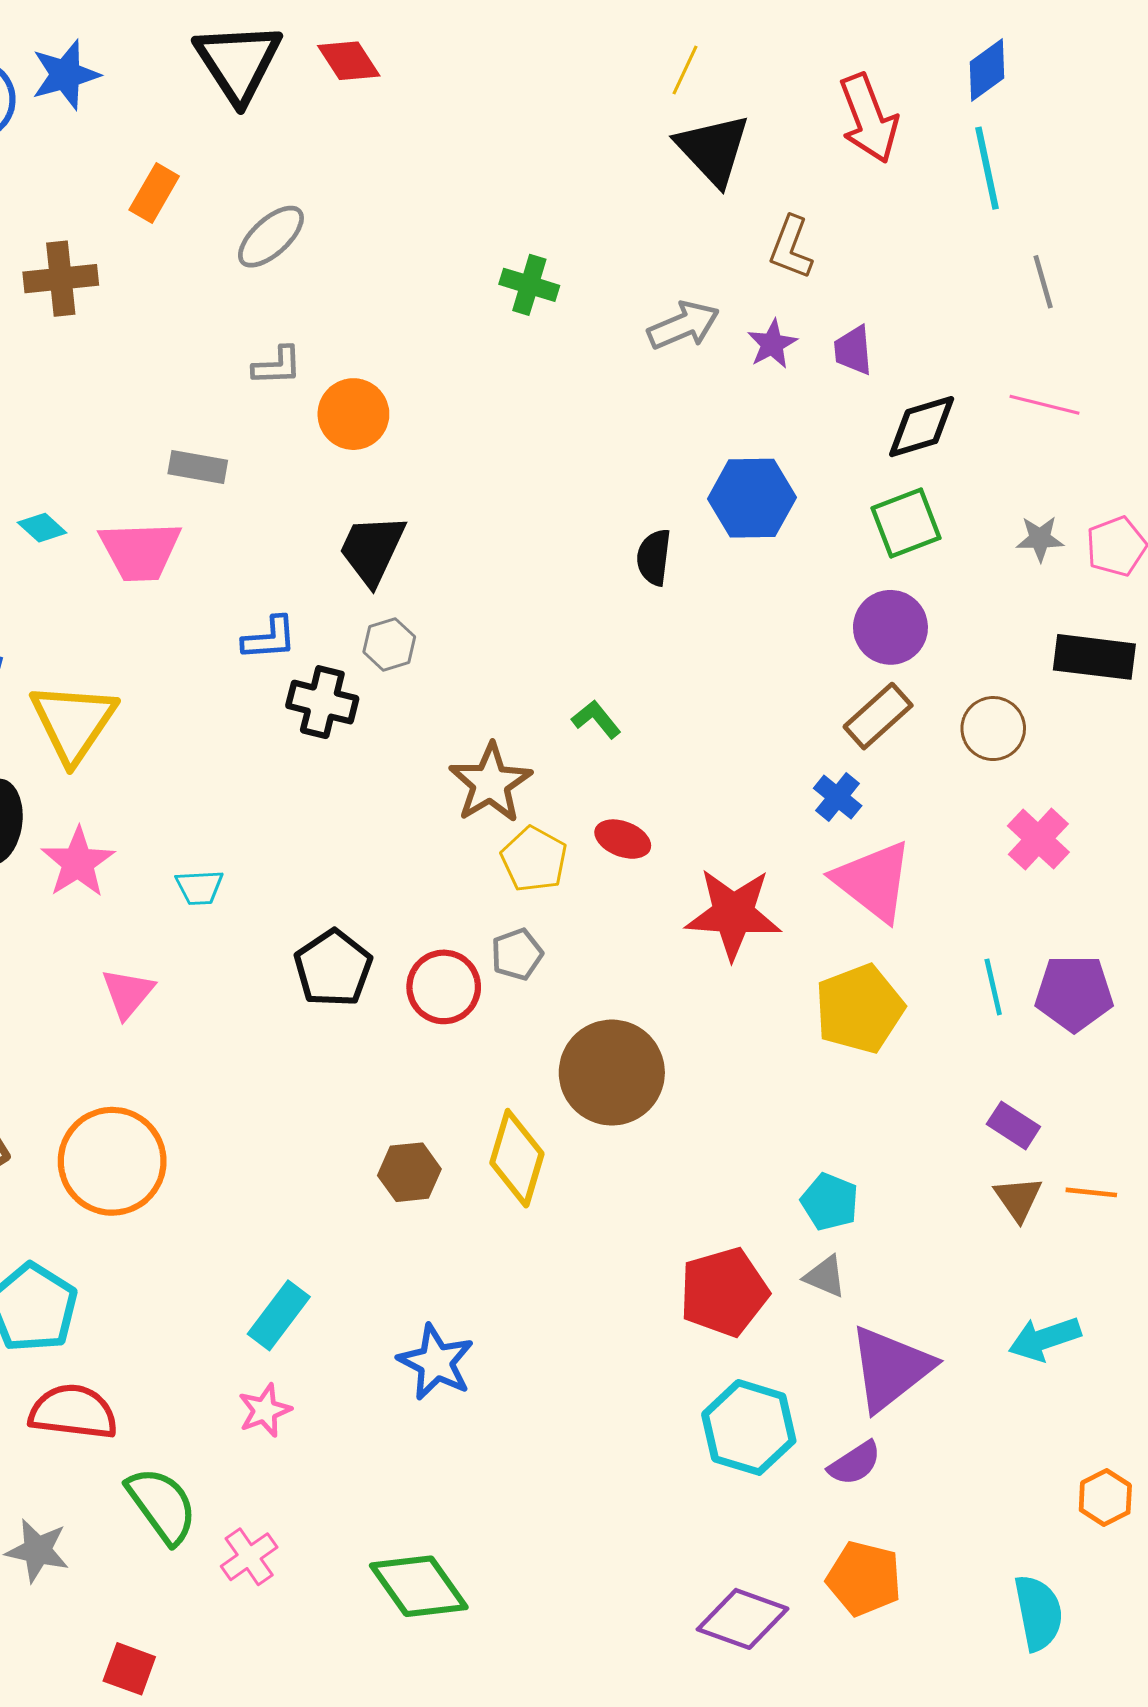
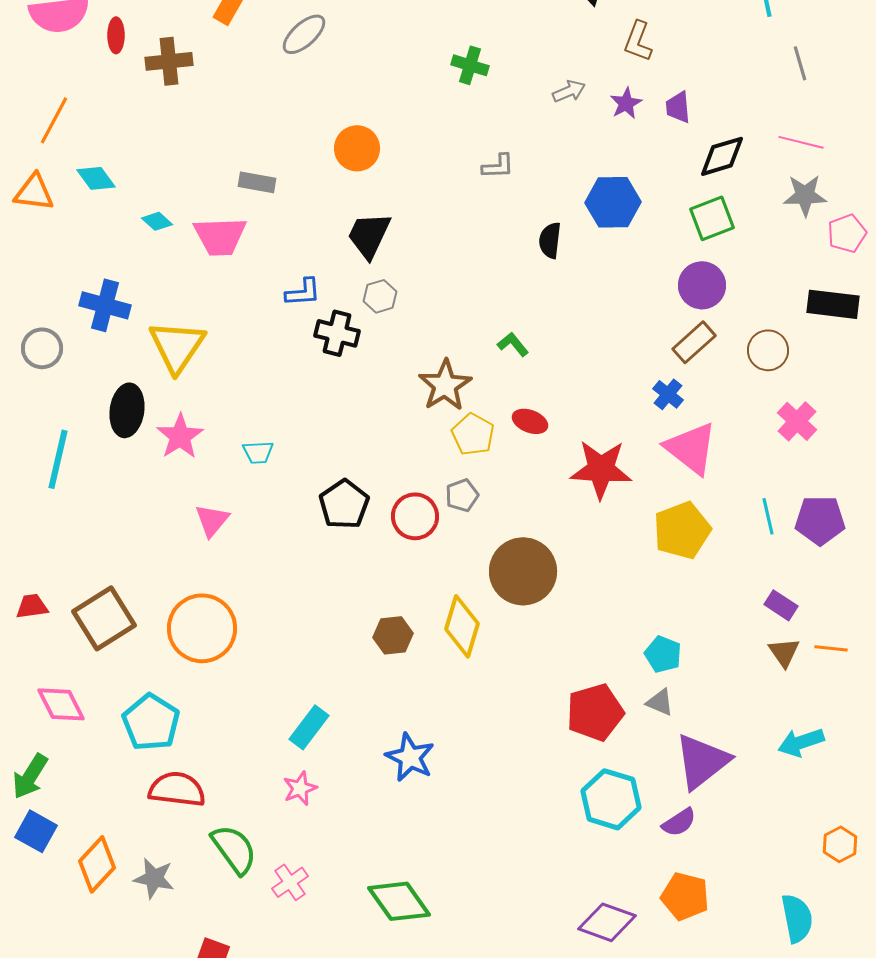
gray arrow: (683, 325) -> (569, 91), size x0.7
gray L-shape: (277, 366) -> (498, 166), moved
gray star: (1040, 539) -> (805, 195), moved, size x1.4

